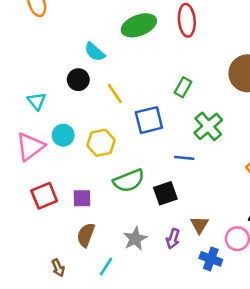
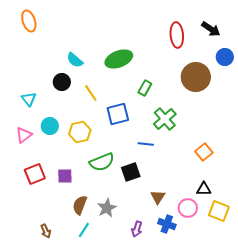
red ellipse: (187, 20) -> (177, 35), moved
green ellipse: (139, 25) -> (119, 59), moved
pink triangle: (30, 147) -> (24, 135), size x0.7
brown semicircle: (86, 235) -> (80, 205), moved
purple arrow: (173, 239) -> (137, 229), moved

